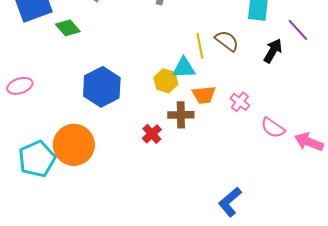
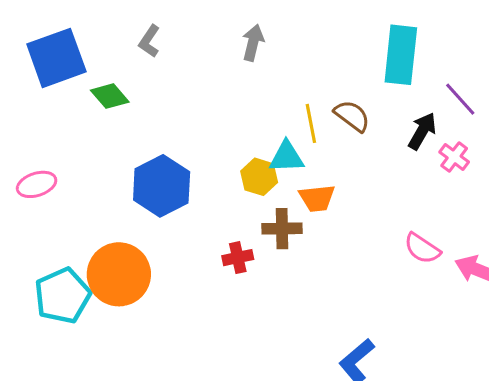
pink cross: (240, 102) -> (454, 157), moved
red cross: (152, 134) -> (238, 258), turned 30

